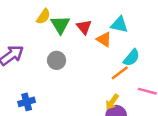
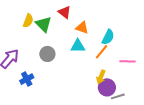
cyan triangle: (119, 25) -> (78, 46), moved
red triangle: (84, 27) -> (64, 12), moved
blue cross: (27, 102) -> (27, 79), moved

